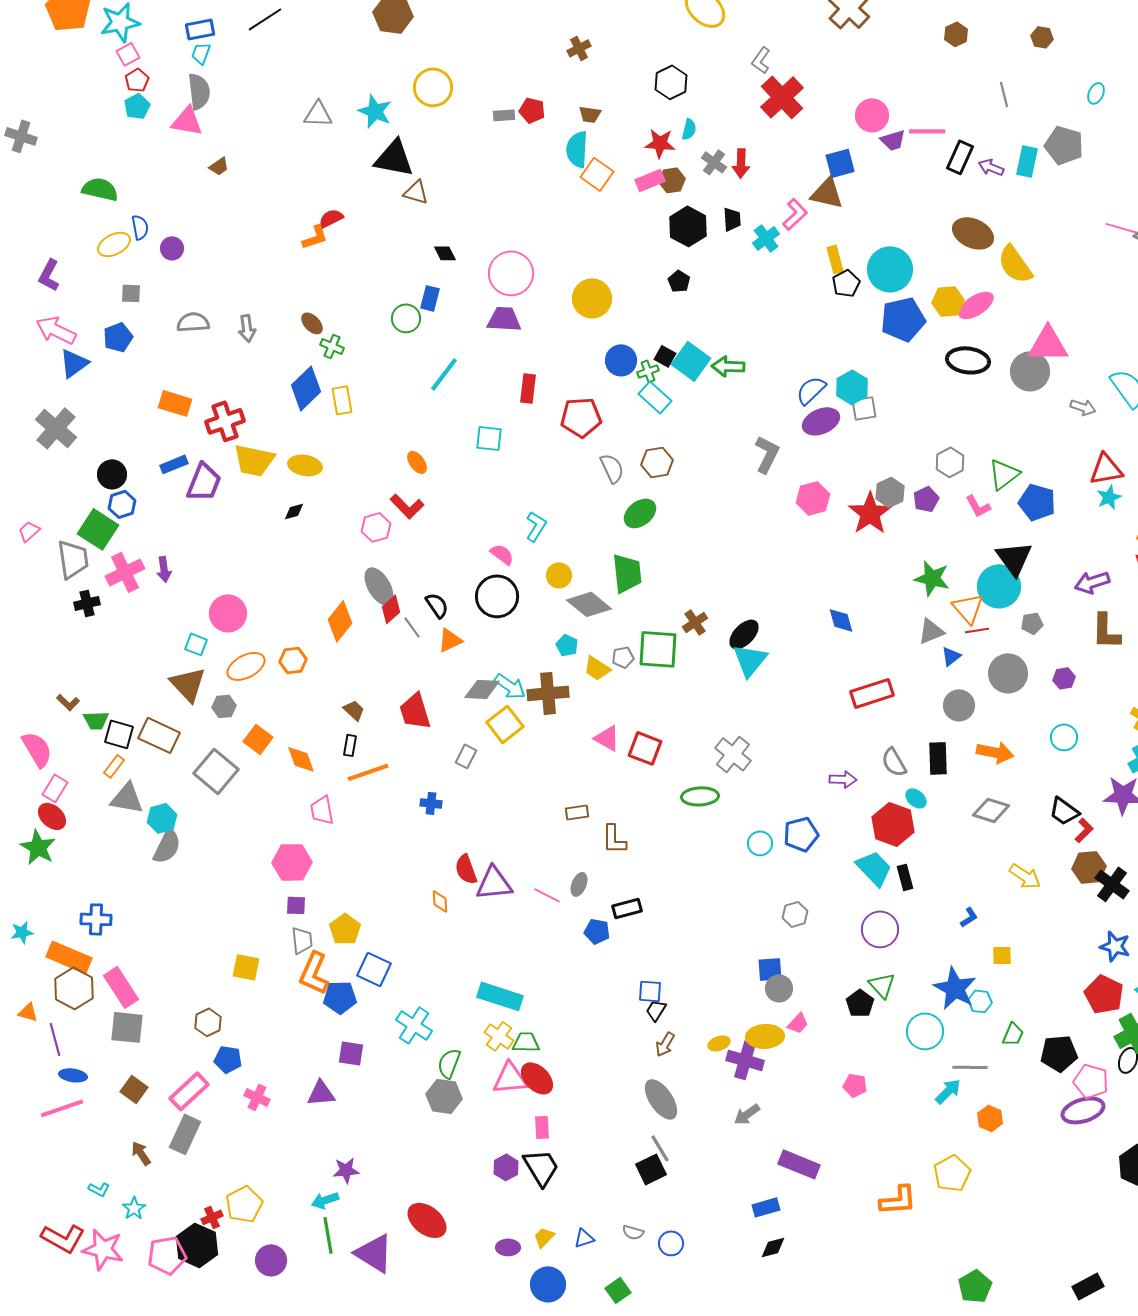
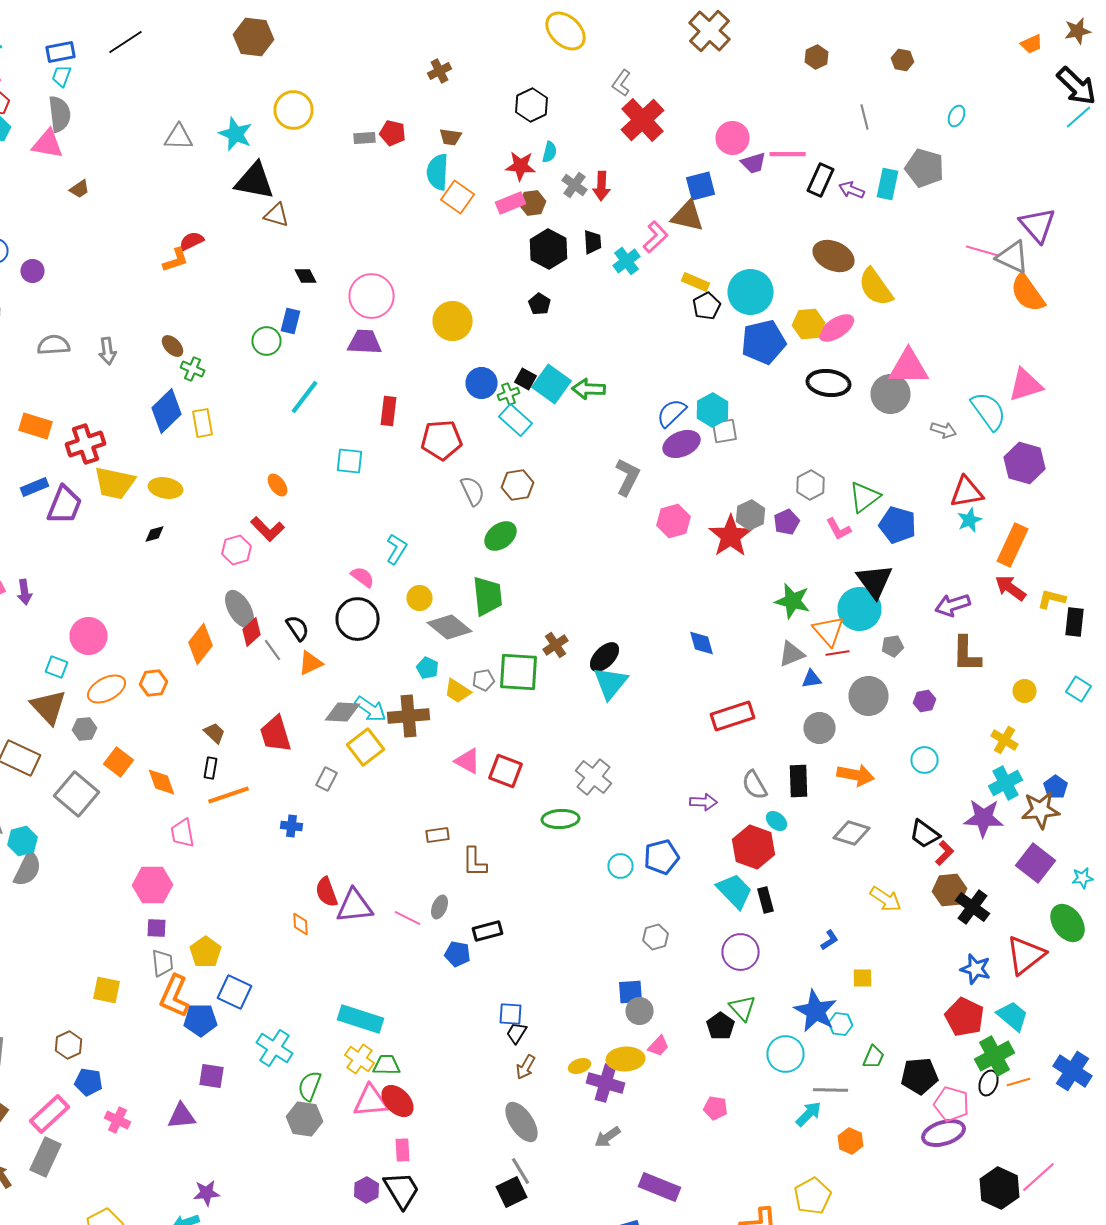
yellow rectangle: (835, 259) -> (696, 282), turned -52
blue triangle: (951, 656) -> (812, 679), turned 30

